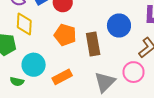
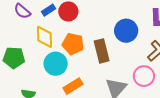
yellow diamond: (24, 24) -> (44, 37), moved
cyan circle: (34, 65) -> (56, 64), moved

